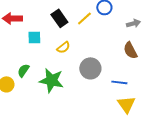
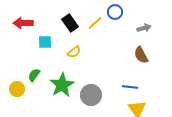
gray circle: (90, 68) -> (91, 95), moved
green star: (51, 80) -> (62, 85), turned 30

